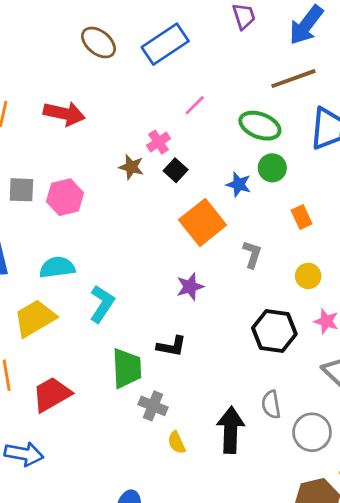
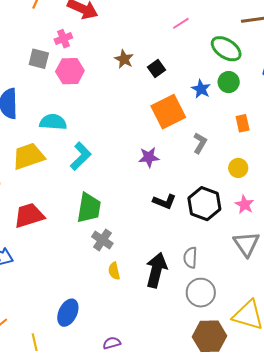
pink cross: (158, 142) -> (63, 39), moved
black L-shape: (171, 346) -> (164, 202), moved
gray circle: (312, 432) -> (201, 293), moved

